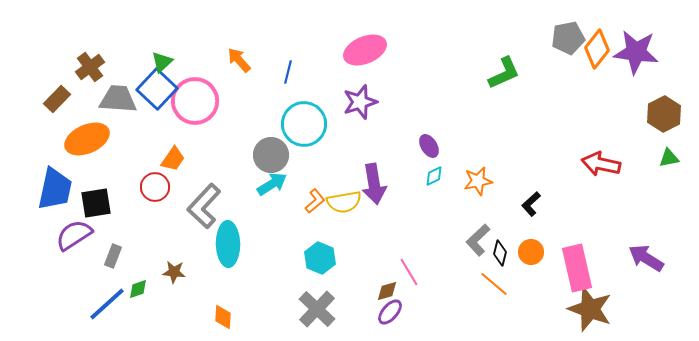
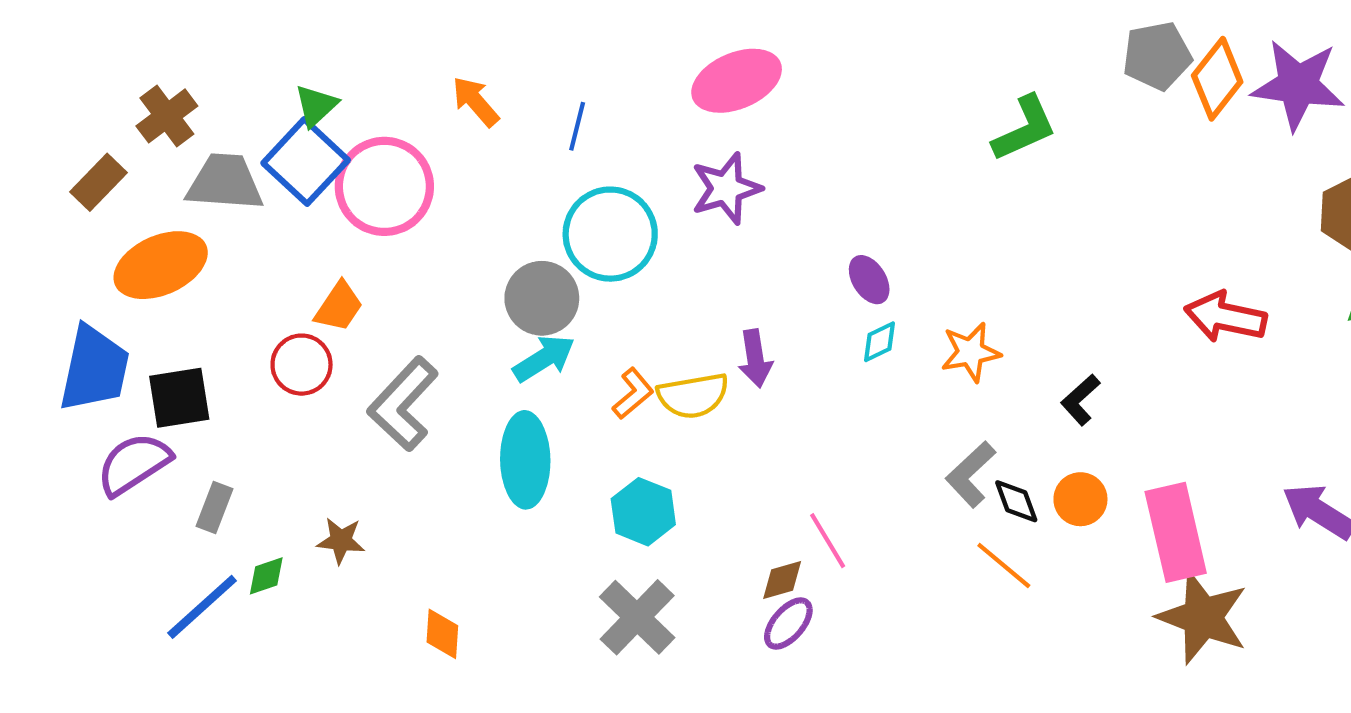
purple arrow: (374, 184) -> (755, 358), size x0.7
cyan ellipse: (228, 244) -> (525, 460), moved
black diamond: (500, 253) -> (1016, 501), turned -35

